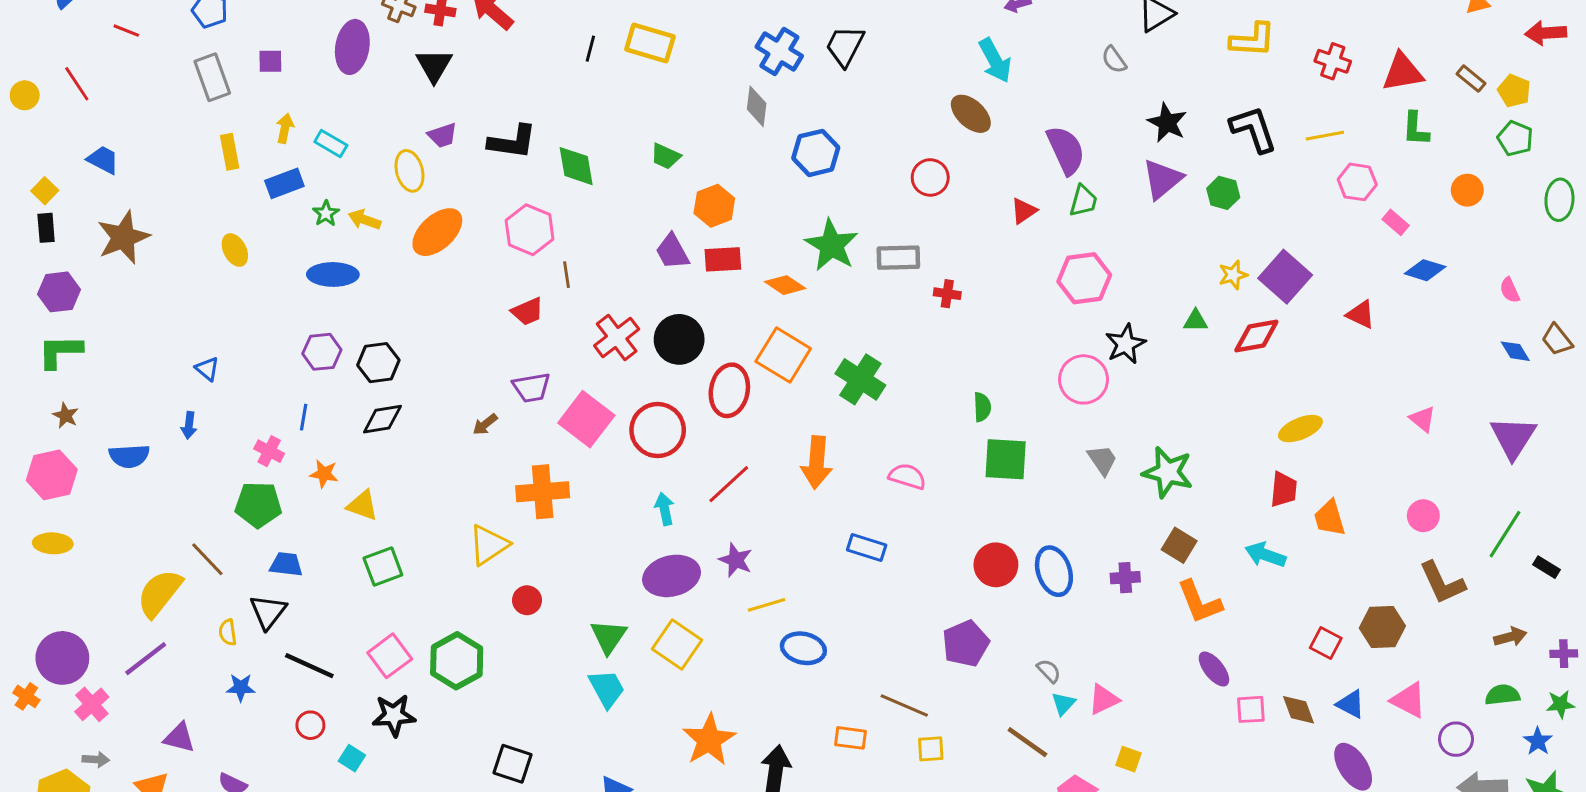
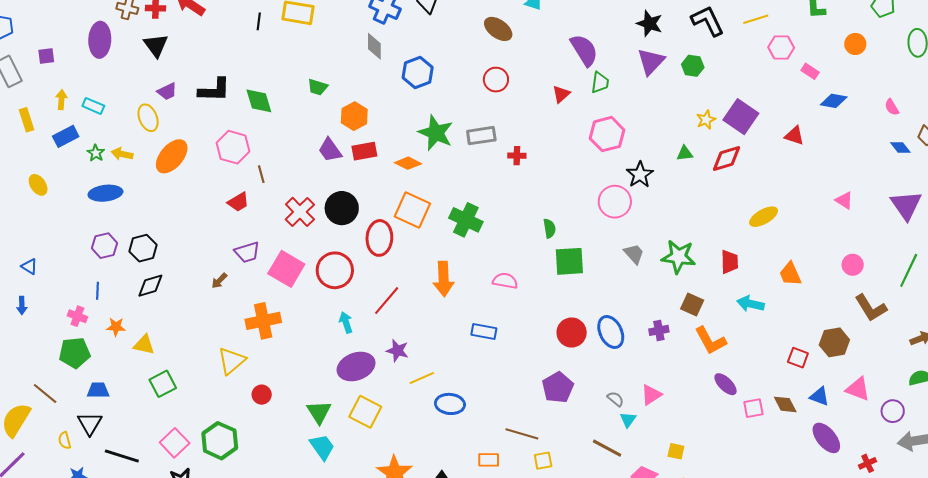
brown ellipse: (971, 114) -> (498, 29), moved
red trapezoid: (1284, 489) -> (729, 262), moved
pink triangle: (1104, 699) -> (651, 395), moved

